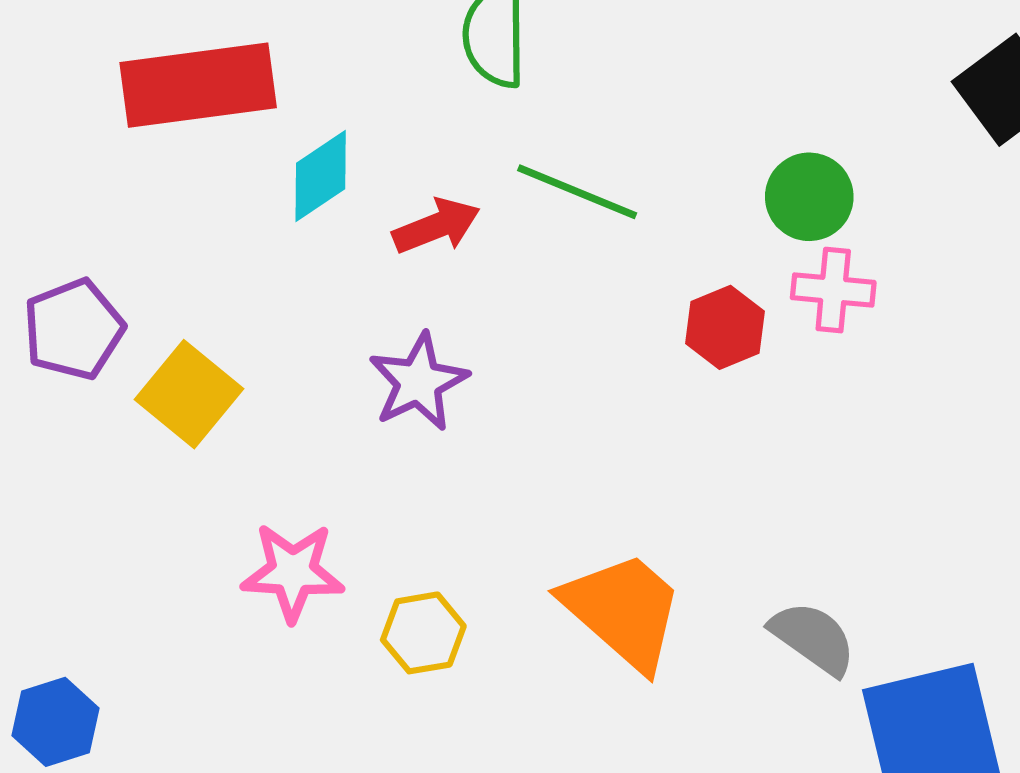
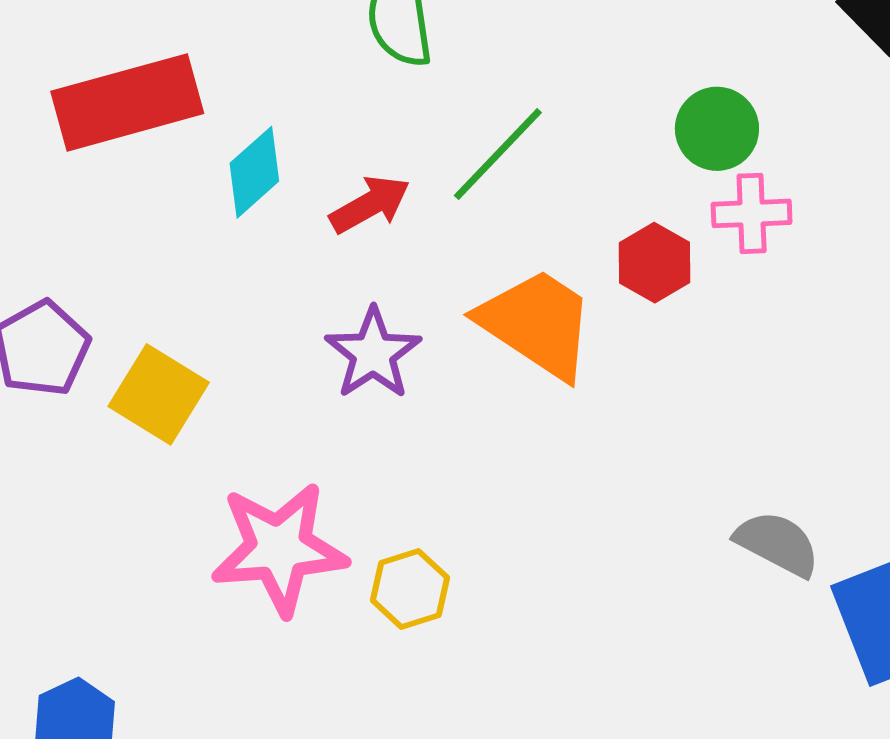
green line: (577, 192) -> (498, 154), turned -61
pink star: (293, 572) -> (279, 548), size x1.4
orange trapezoid: (623, 611) -> (537, 323), moved

